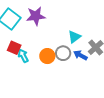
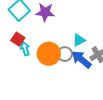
blue arrow: (80, 55) -> (81, 59), size x1.5
orange circle: (47, 56) -> (49, 54), size x1.5

